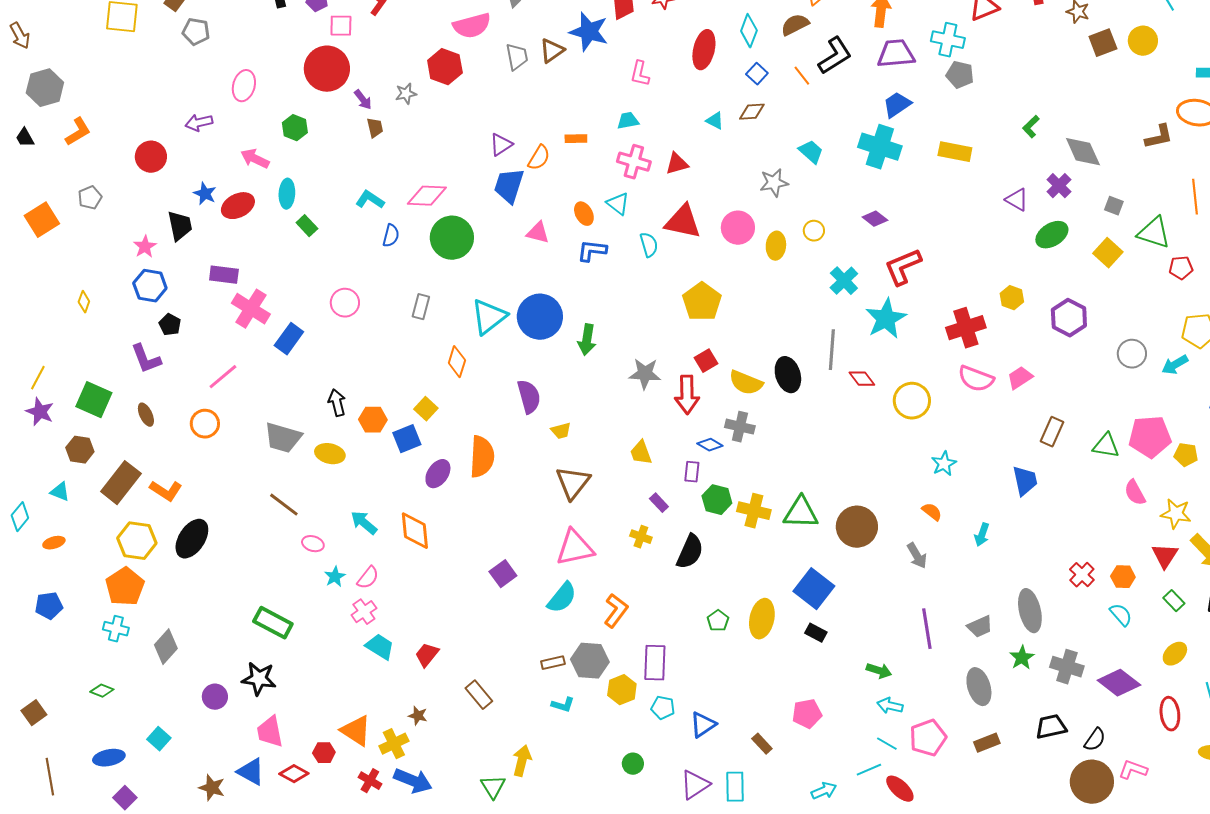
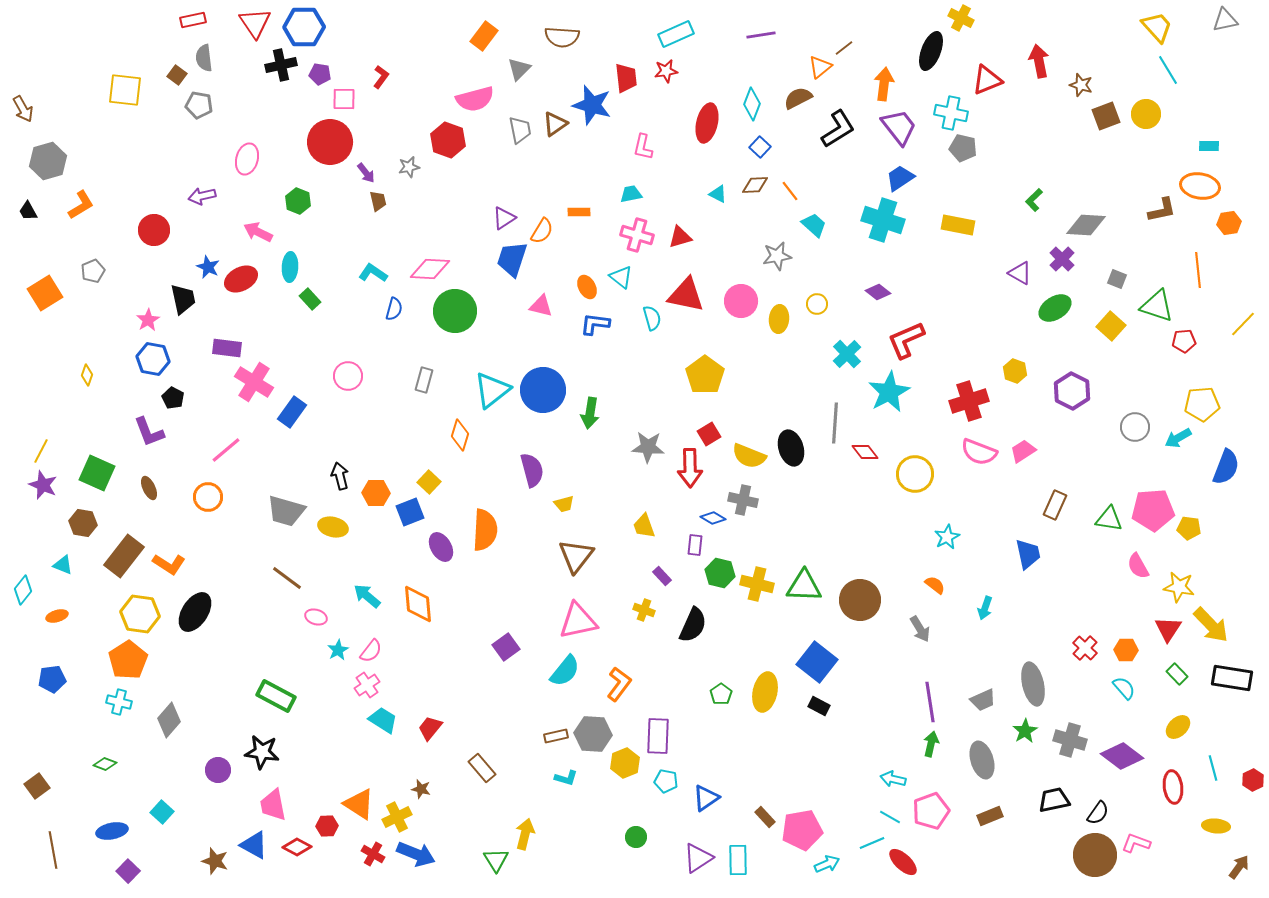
purple trapezoid: (896, 54) -> (899, 127), turned 57
orange line: (802, 76) -> (790, 191), moved
gray diamond: (1083, 152) -> (1086, 225), turned -63
purple ellipse: (438, 474) -> (441, 547), turned -64
green arrow: (879, 671) -> (931, 744), moved, turned -95
pink pentagon: (807, 714) -> (802, 830), moved, size x1.4

